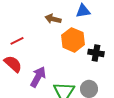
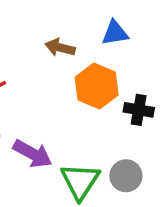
purple arrow: (38, 77) -> (33, 154), turned 90

